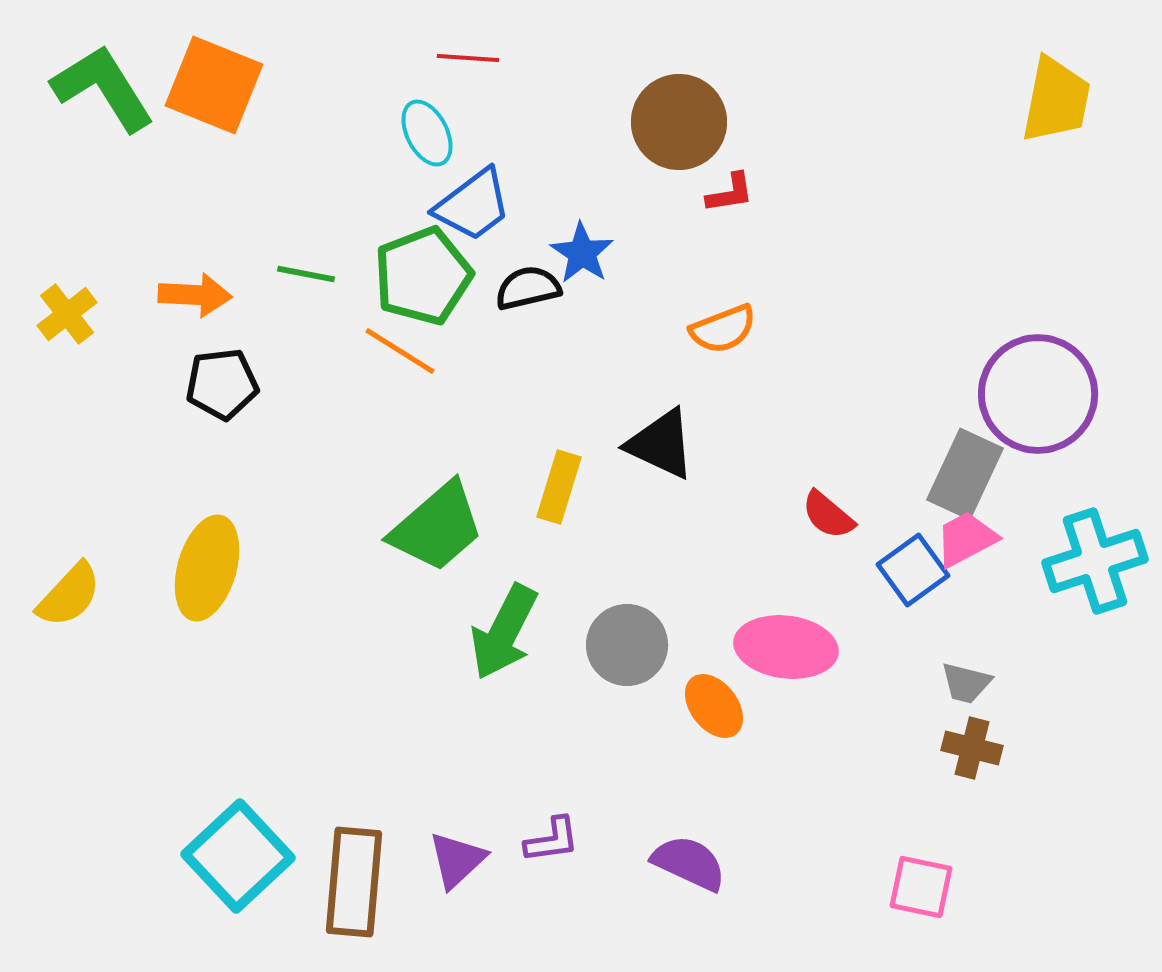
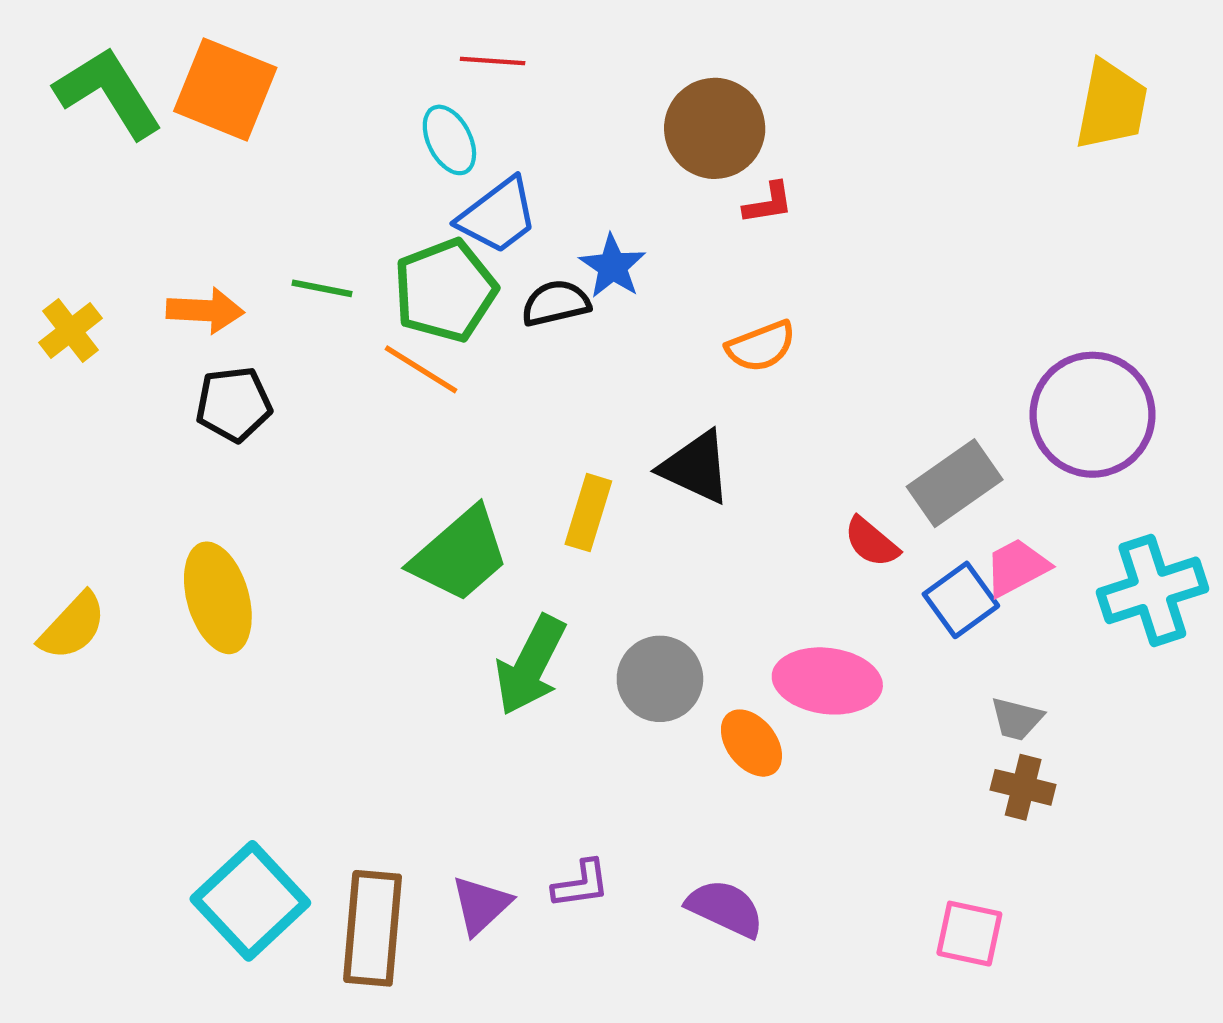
gray rectangle: (965, 474) -> (955, 483), moved, turned 30
yellow ellipse: (207, 568) -> (218, 598), turned -32

